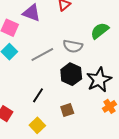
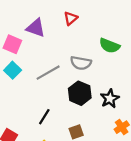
green semicircle: (100, 31) -> (110, 46), turned -120
black star: (99, 80) -> (110, 99), size x0.7

